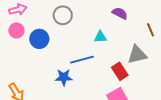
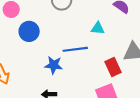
blue circle: (39, 39) -> (29, 31), moved

